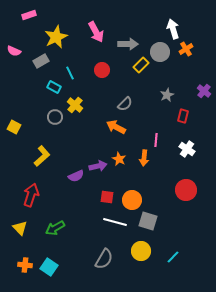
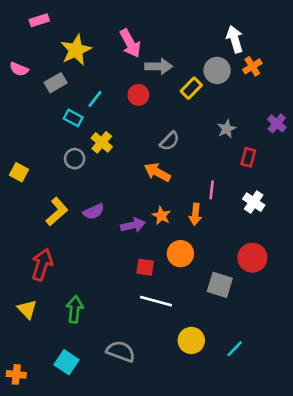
gray arrow: (128, 44) -> (159, 66), moved
cyan line: (70, 73) -> (95, 99), turned 64
purple semicircle: (76, 176) -> (94, 212), moved
orange circle: (132, 200) -> (180, 254), moved
gray square: (148, 221) -> (220, 285), moved
green arrow: (55, 228) -> (75, 309), turned 126
gray semicircle: (104, 259) -> (121, 351), moved, turned -100
orange cross: (25, 265) -> (16, 374), moved

